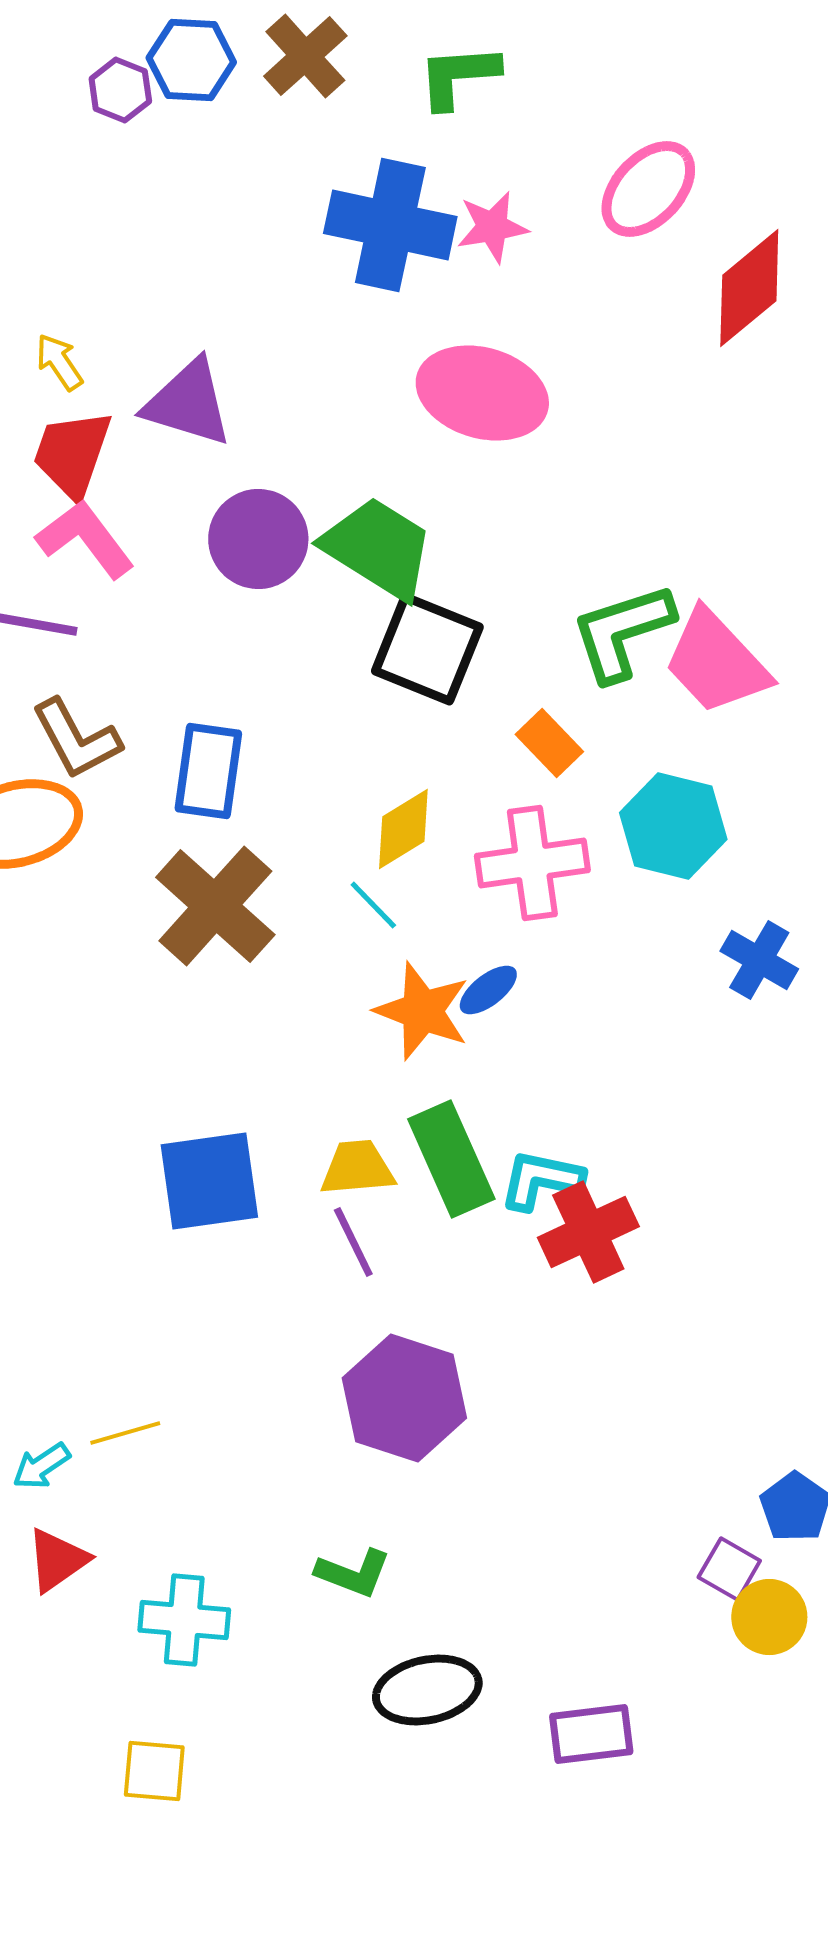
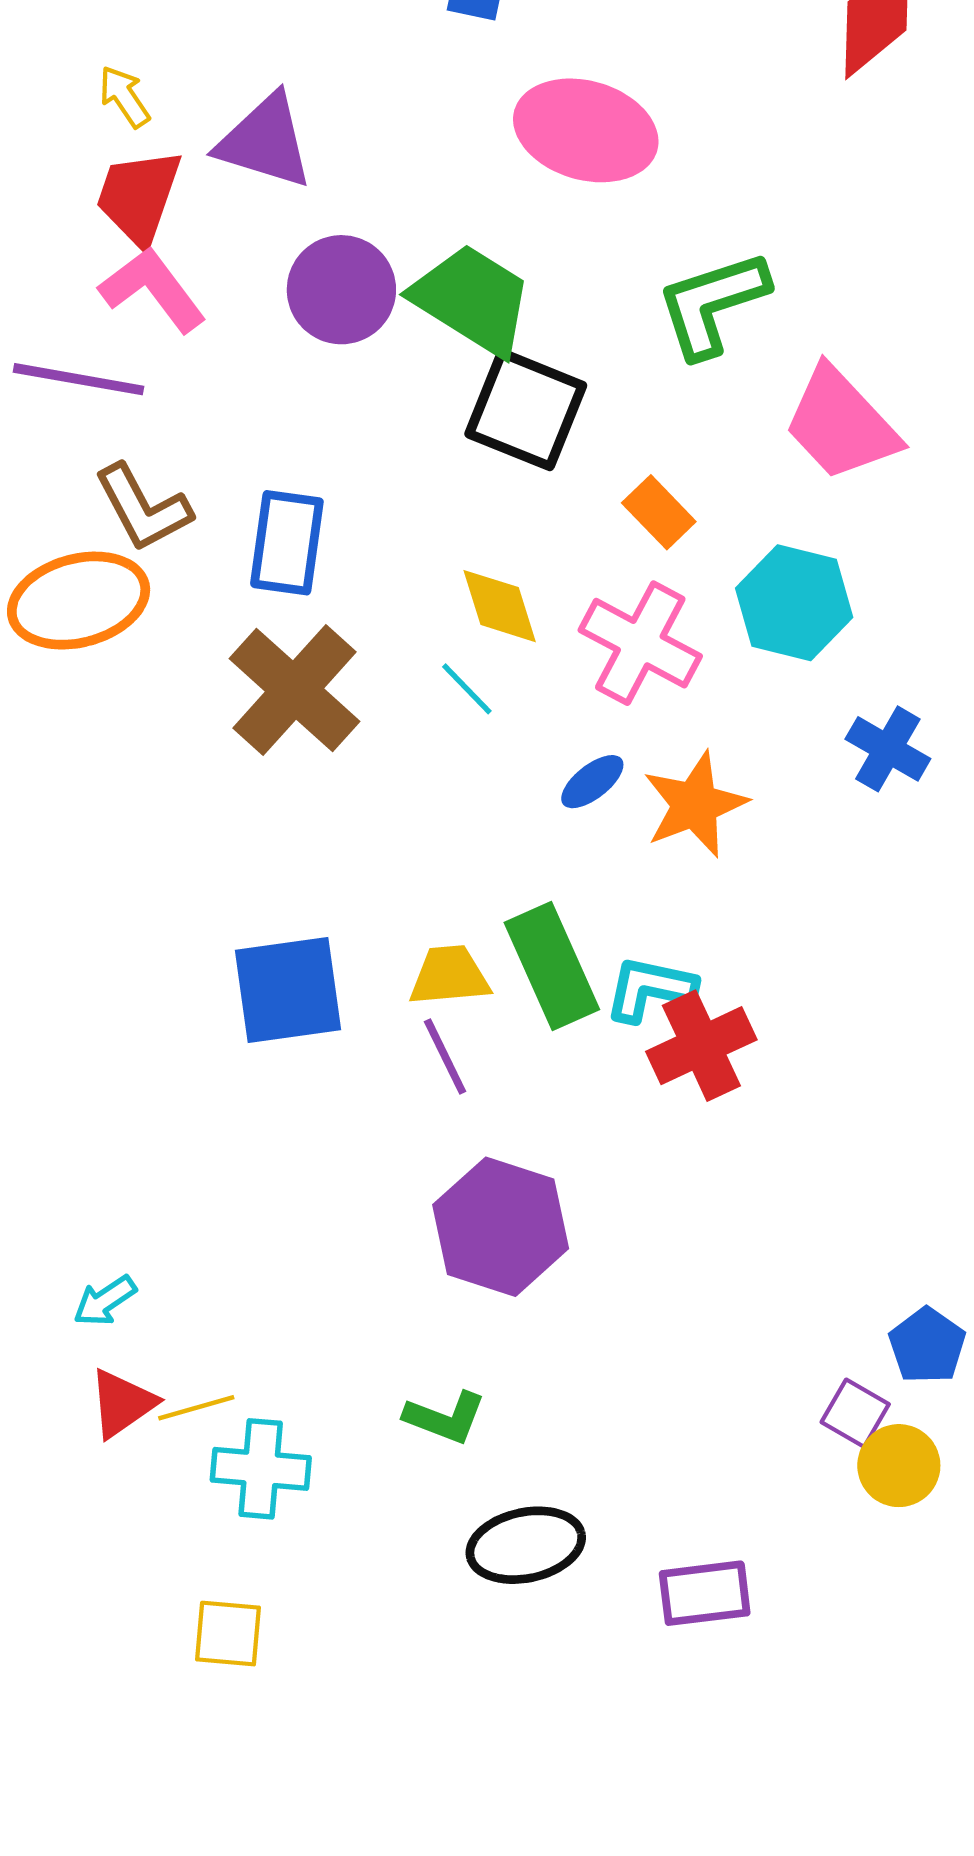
green L-shape: (622, 632) -> (712, 304), moved
yellow diamond: (403, 829) -> (500, 606), turned -76
pink cross: (532, 863) -> (640, 643), turned 36
orange star: (422, 1011) -> (695, 805), moved, turned 30
yellow line: (125, 1433) -> (196, 1408), moved

